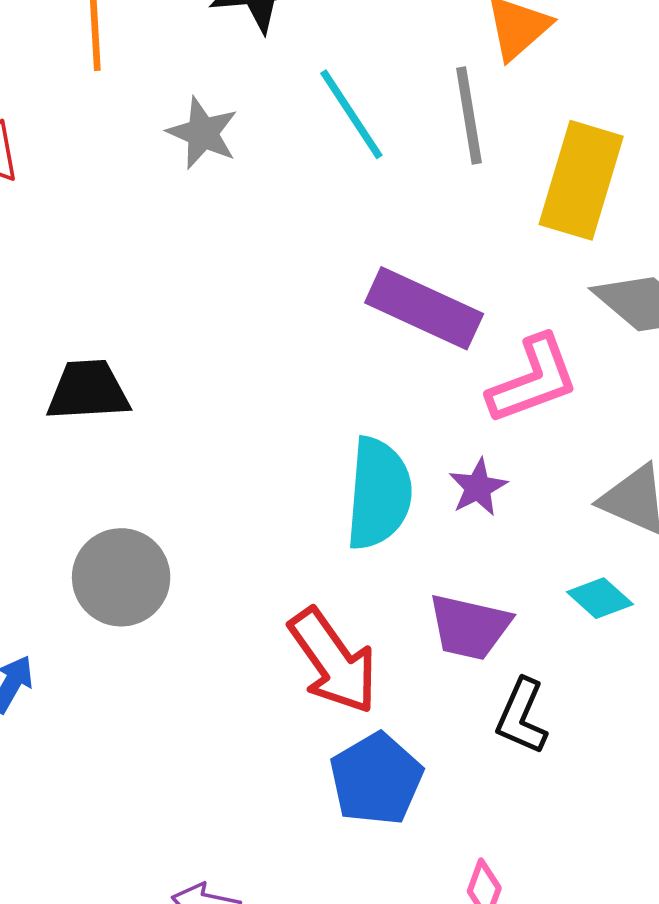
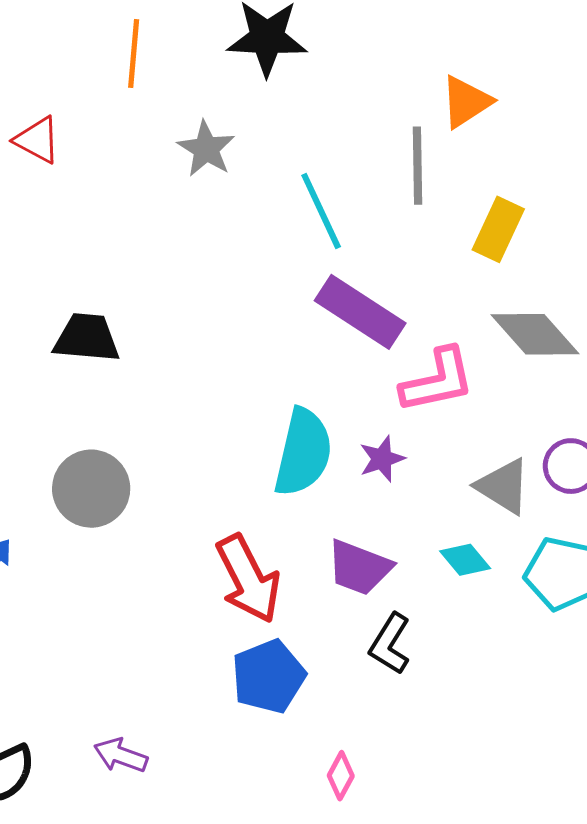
cyan line: (351, 114) -> (321, 211), moved
yellow rectangle: (581, 180) -> (498, 229), size x0.7

